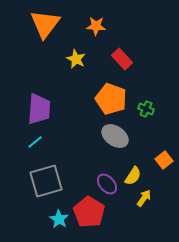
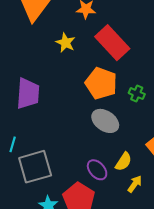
red rectangle: (122, 59) -> (112, 43), size x1.6
cyan line: (35, 142) -> (13, 144), moved, turned -35

